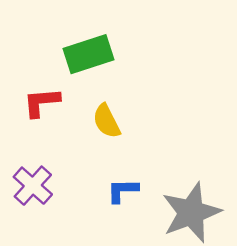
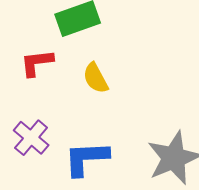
blue L-shape: (123, 190) -> (86, 158), moved, size x1.6

